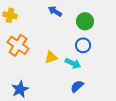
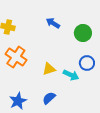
blue circle: (83, 45) -> (87, 63), moved
blue semicircle: (77, 86) -> (49, 98), moved

